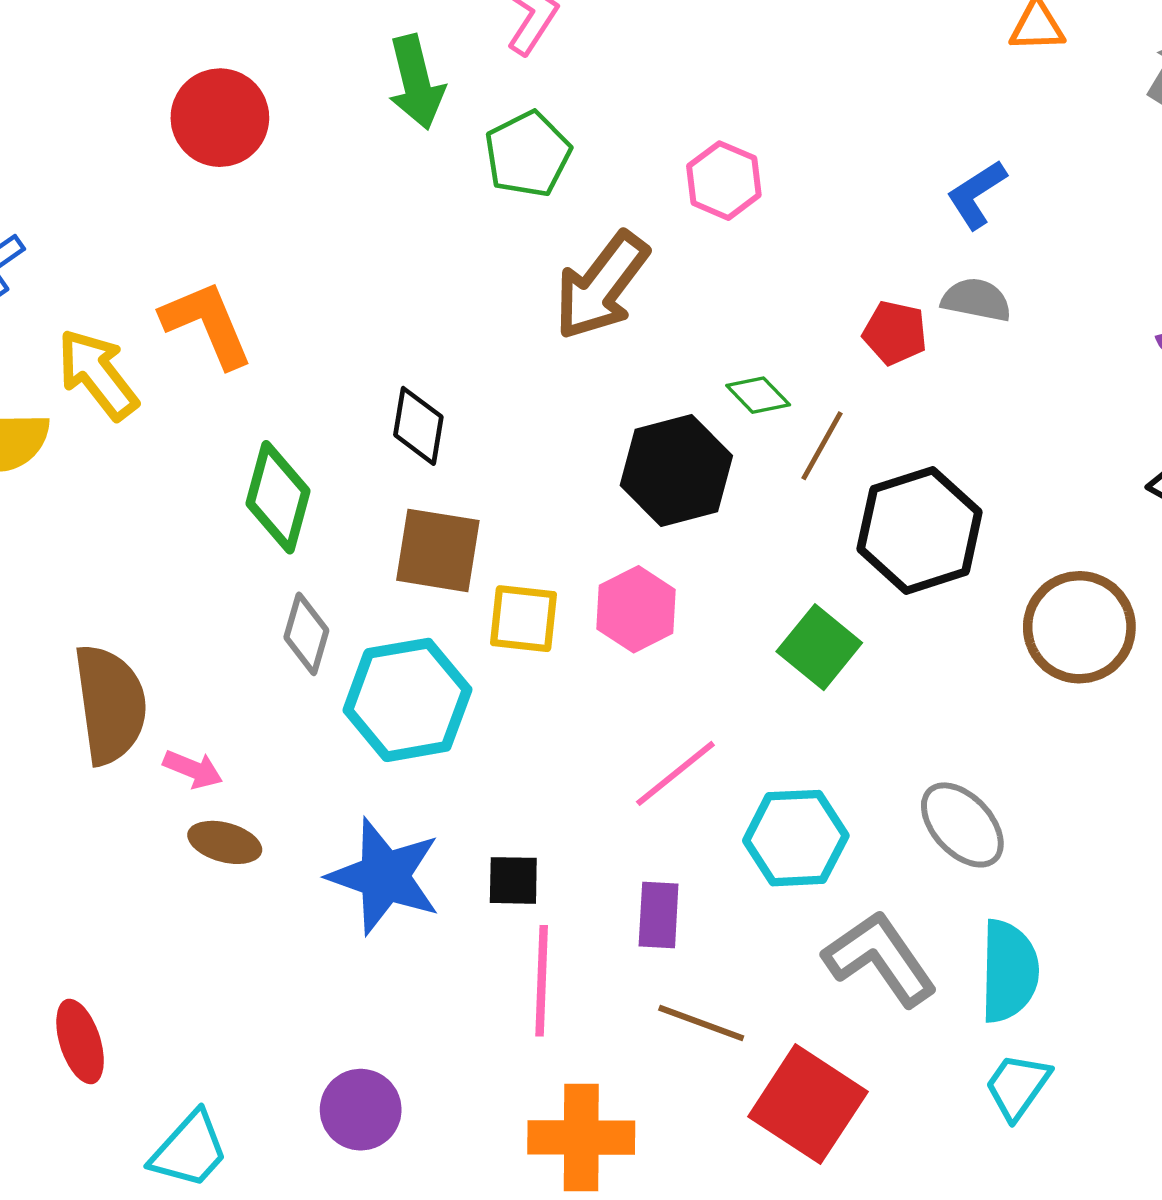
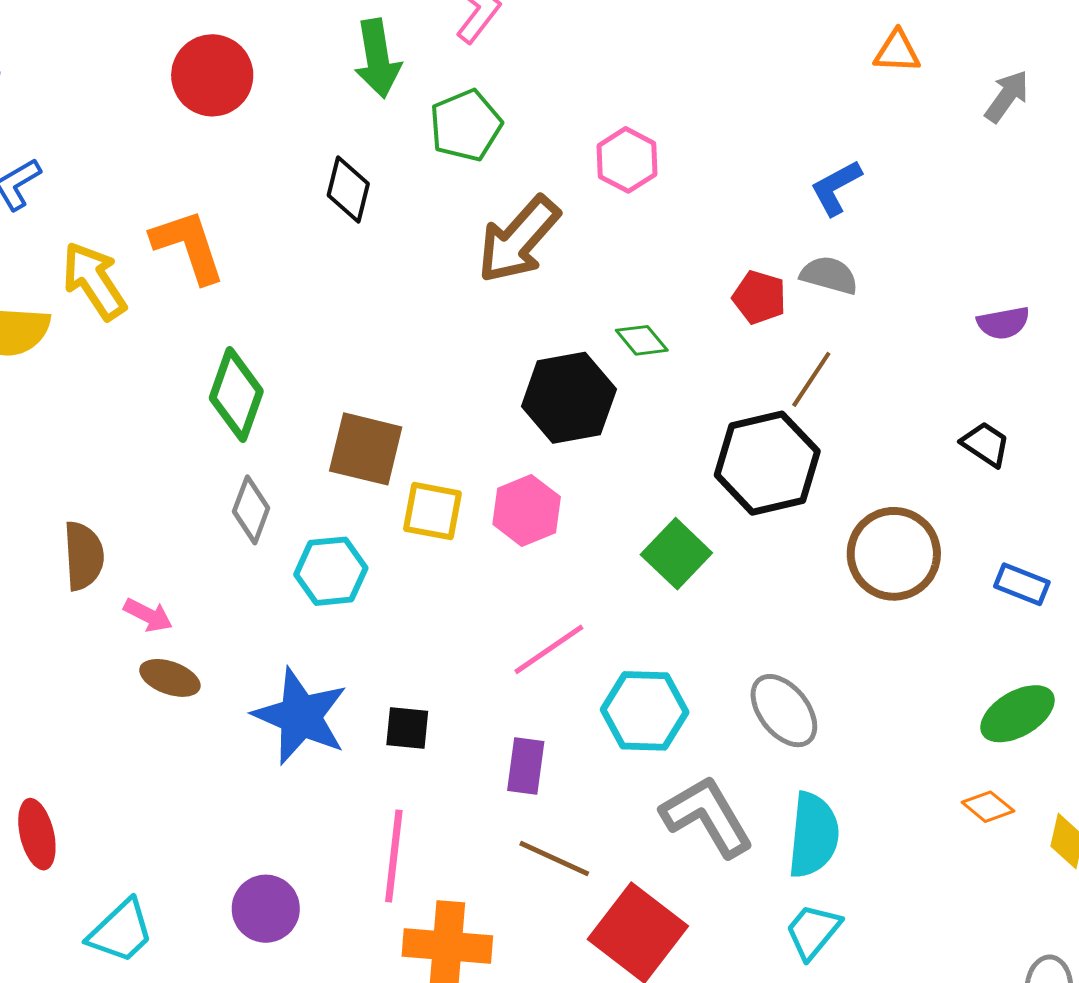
black diamond: (418, 426) -> (348, 190), moved
brown line: (822, 446) -> (811, 379), moved
cyan hexagon: (407, 700) -> (331, 571), size x0.7
brown semicircle: (110, 704) -> (84, 556), size x0.7
pink line: (542, 981) -> (394, 856), moved

